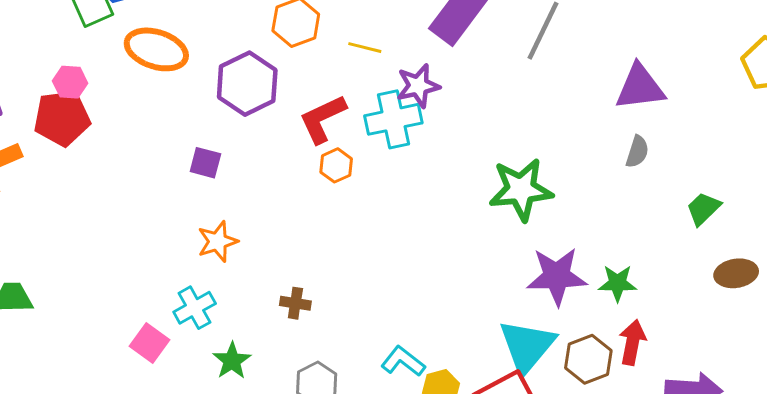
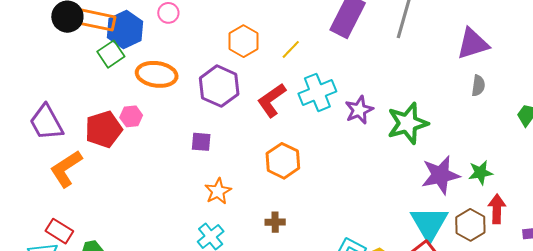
yellow line: (365, 48) -> (291, 49), turned -50
pink hexagon: (70, 82) -> (131, 116), moved
purple star: (418, 86) -> (359, 110), moved
orange hexagon: (336, 165) -> (283, 161), moved, size x1.6

